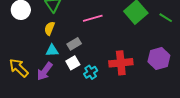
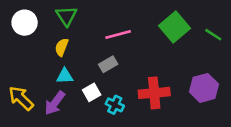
gray rectangle: (74, 44) -> (108, 64), moved
cyan cross: (91, 72) -> (115, 105), turned -32

